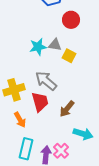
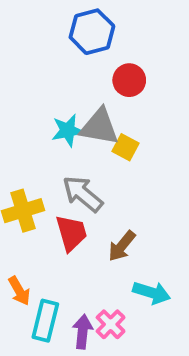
gray triangle: (55, 45) -> (99, 127), size x1.6
orange arrow: (20, 120) -> (19, 291), moved

